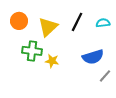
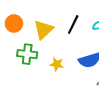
yellow star: (52, 61) -> (57, 64), moved

